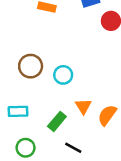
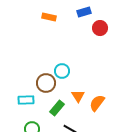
brown circle: (31, 66) -> (46, 83), moved

